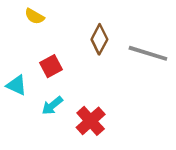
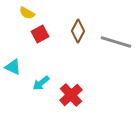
red square: (51, 66) -> (40, 34), moved

